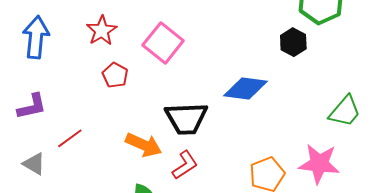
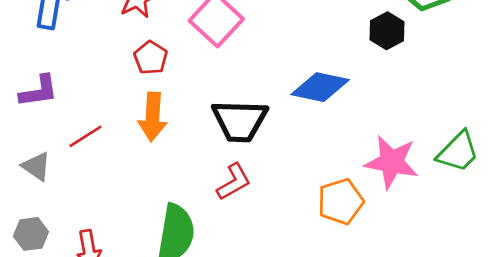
green trapezoid: (345, 111) -> (458, 152), moved
orange arrow: (144, 145) -> (152, 117), moved, turned 66
pink star: (319, 164) -> (392, 162), moved

